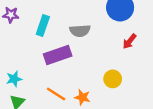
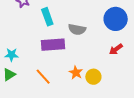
cyan rectangle: (43, 25) -> (47, 17), turned -54
orange star: (82, 97) -> (76, 73), moved

